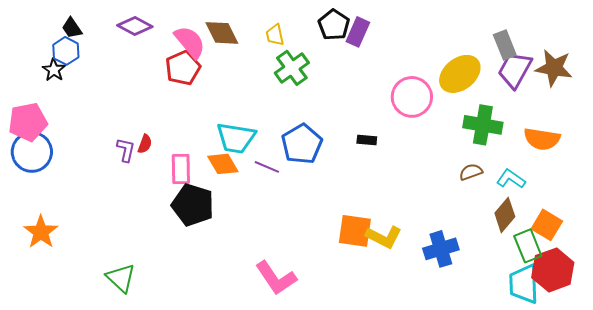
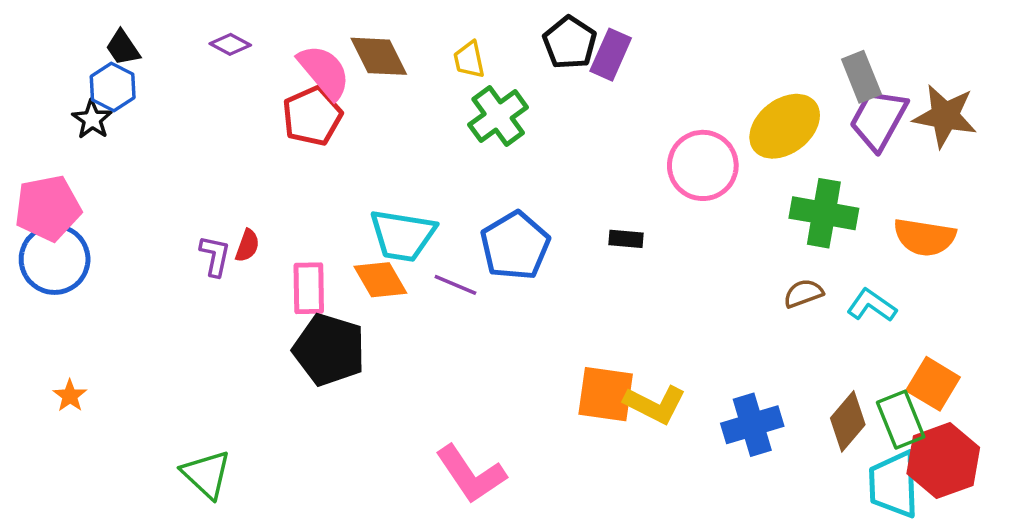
purple diamond: (135, 26) -> (230, 44), size x0.7
brown diamond: (505, 215) -> (848, 421), moved
orange star: (41, 232) -> (70, 396), size x0.6

